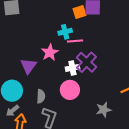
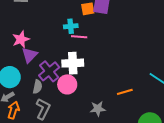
pink star: (50, 52) -> (21, 39), moved
purple cross: (87, 62) -> (49, 71), moved
white cross: (72, 68) -> (73, 63), size x1.5

